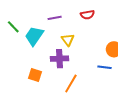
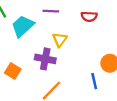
blue line: (105, 67) -> (94, 81), turned 56

